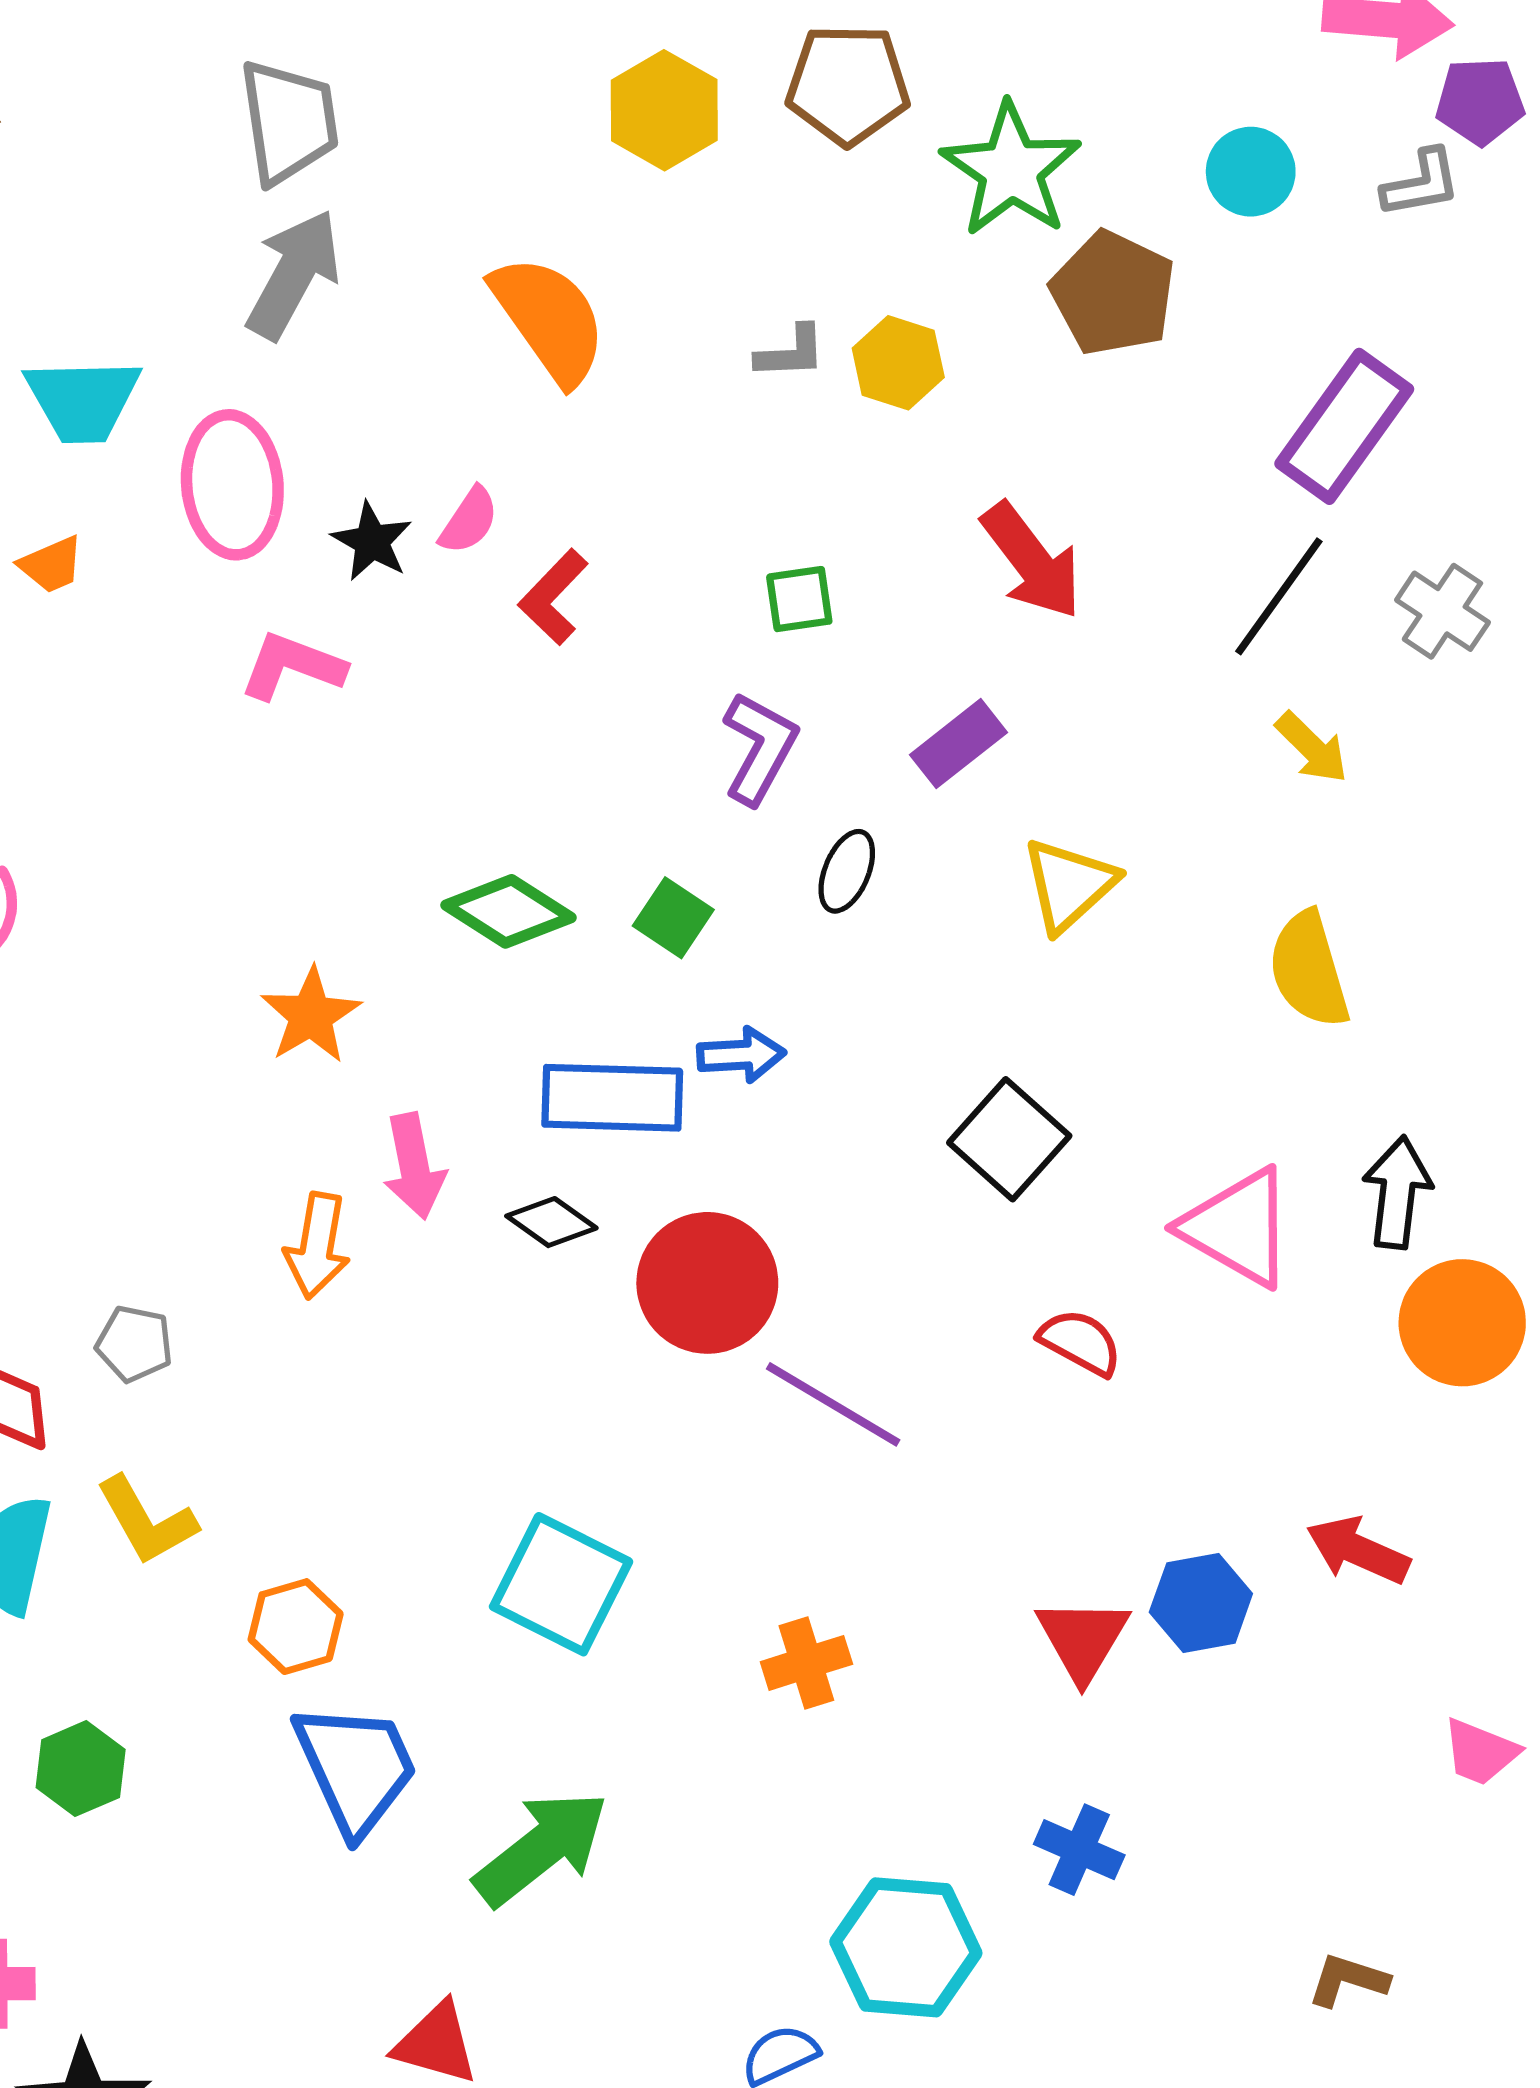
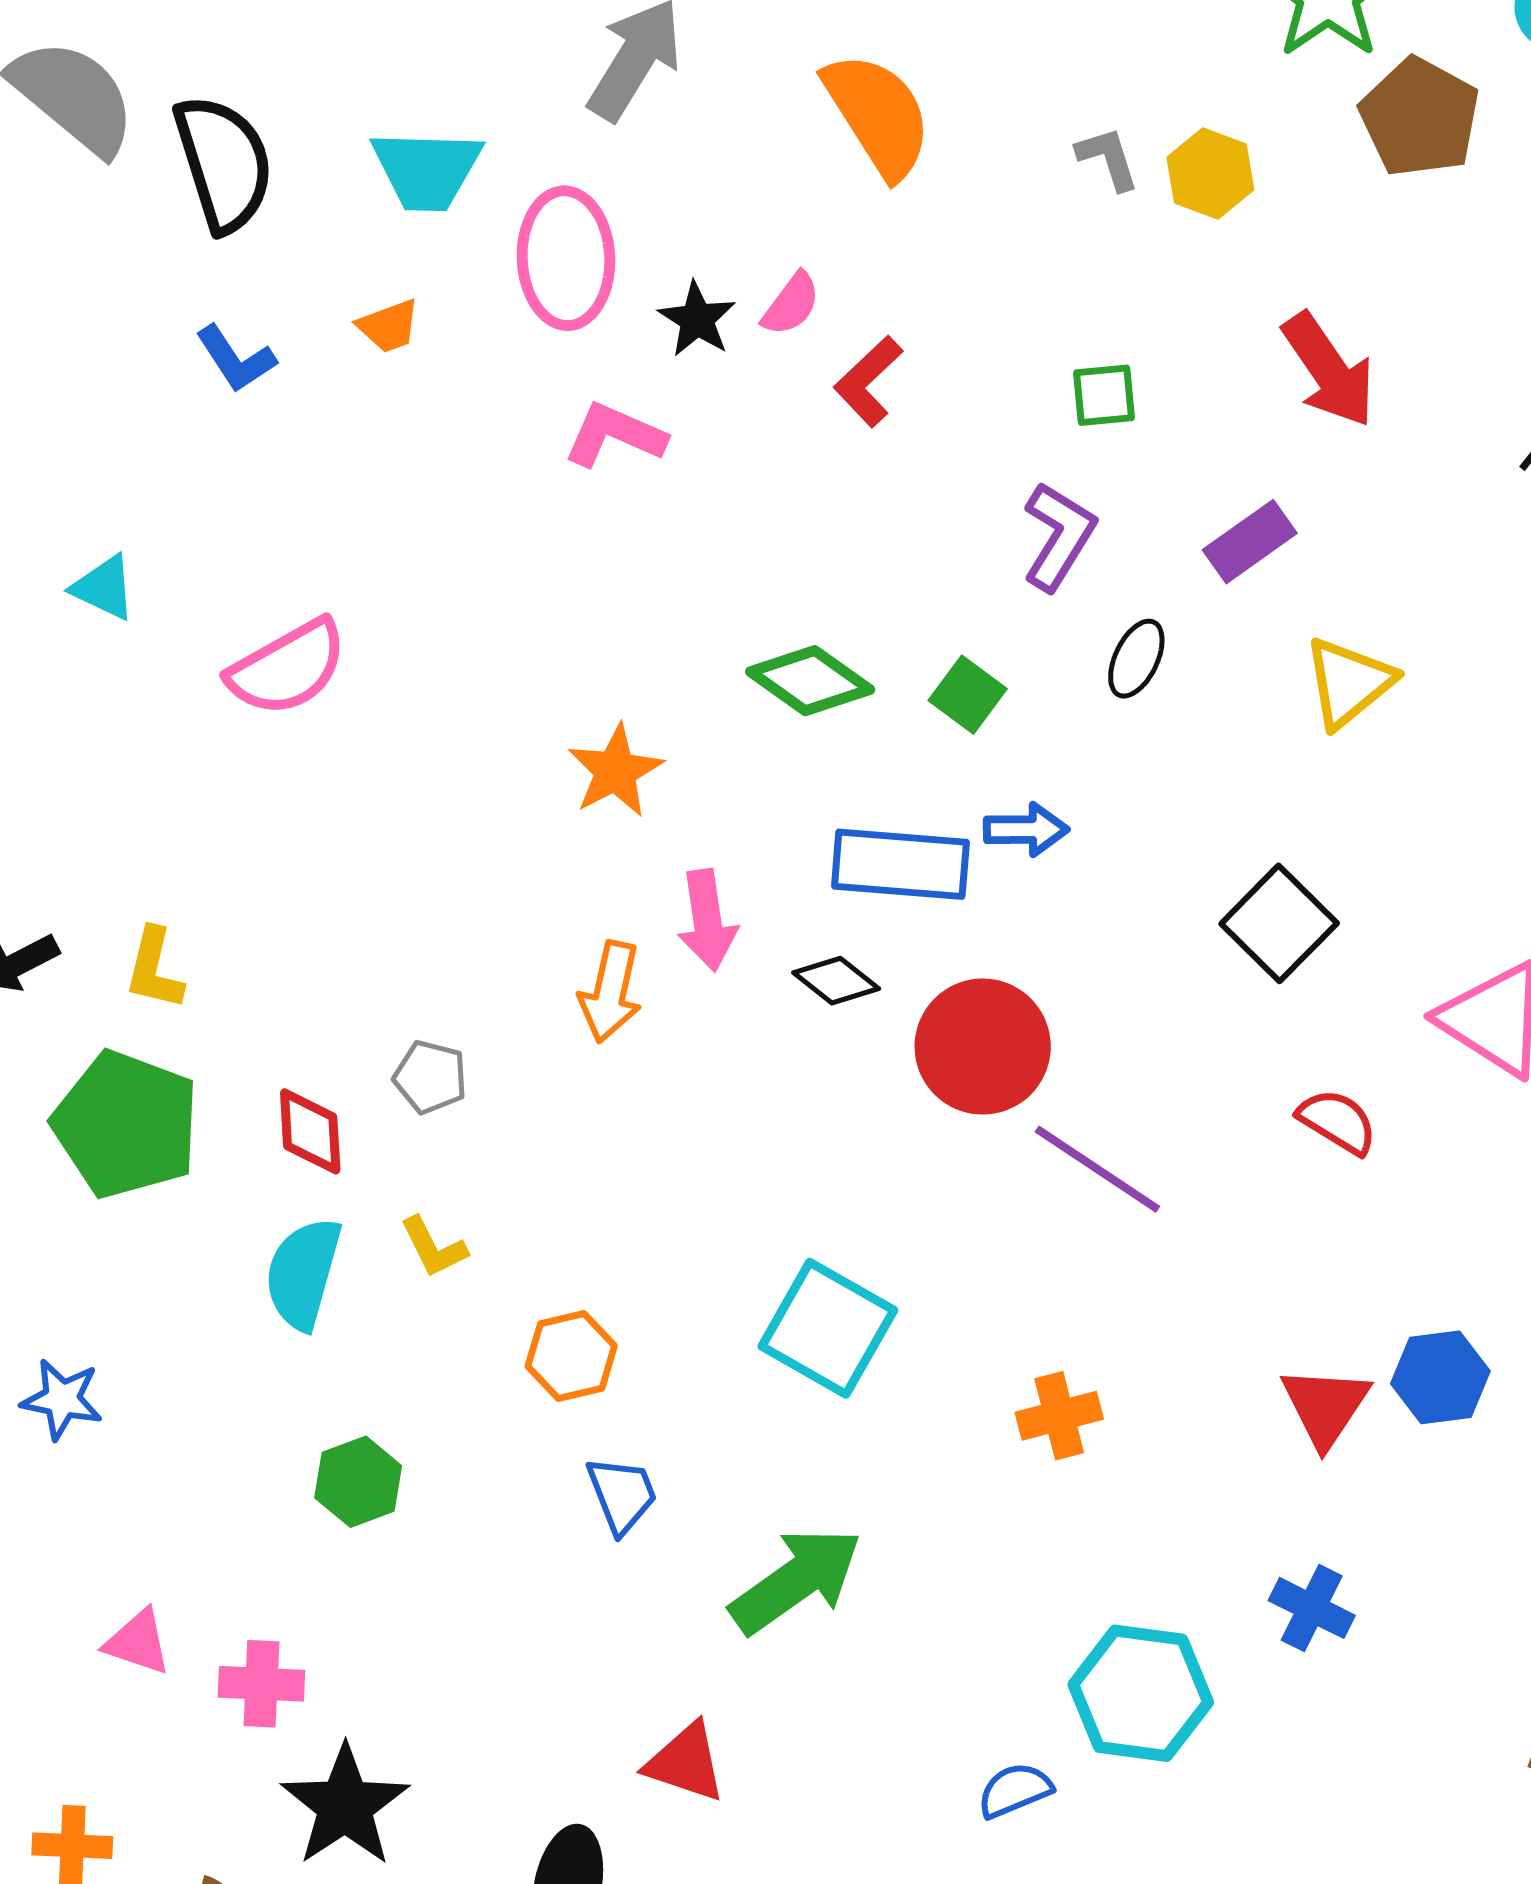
gray L-shape: (791, 352) -> (1108, 158), turned -108
yellow L-shape: (147, 1521) -> (433, 1247), size x0.7
blue trapezoid: (356, 1768) -> (622, 1495), size x0.6

